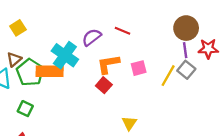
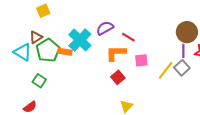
red line: (123, 31) -> (128, 37), moved
orange rectangle: (50, 71) -> (65, 52), size x0.6
red square: (104, 85) -> (118, 77), moved

